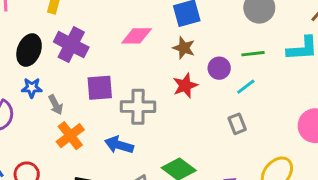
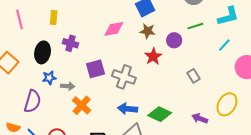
purple cross: (71, 45) -> (70, 43), size x0.7
cyan line: (246, 87) -> (224, 45), moved
gray arrow: (56, 105) -> (68, 86), turned -48
gray cross: (138, 107) -> (124, 77), turned 30
blue arrow: (119, 145) -> (128, 109), moved

